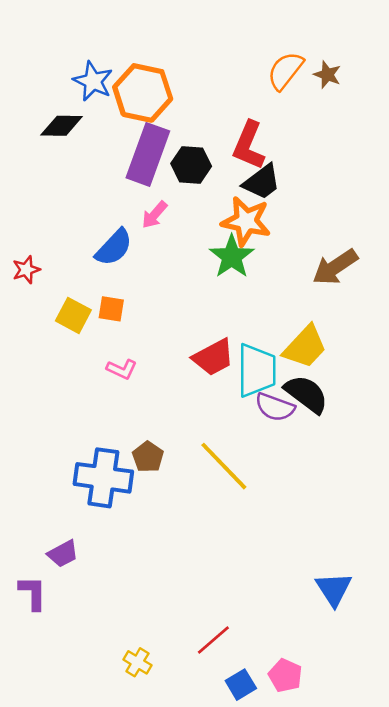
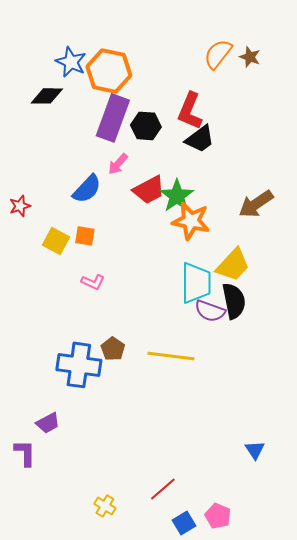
orange star: (246, 221) -> (191, 221), moved
red trapezoid: (213, 357) -> (149, 190), moved
black semicircle: (306, 394) -> (234, 301), turned 42
yellow line: (224, 466) -> (171, 356), turned -39
blue triangle: (334, 589) -> (255, 450), size x0.7

